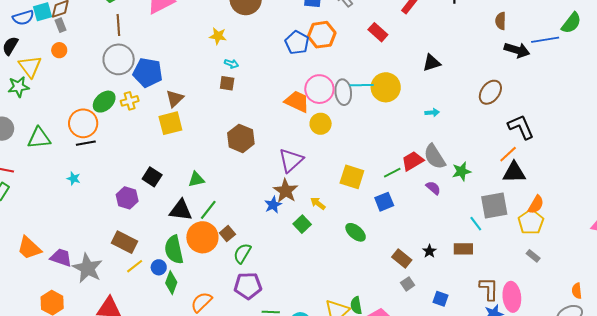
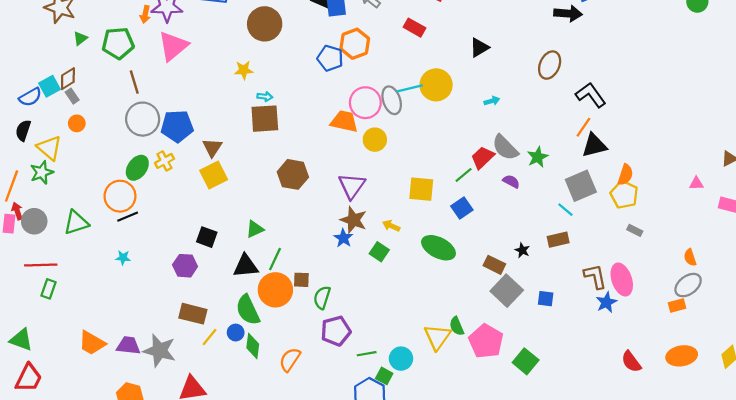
brown square: (227, 83) -> (265, 119), size x1.8
green ellipse: (356, 232) -> (439, 248), size x1.4
brown square: (227, 234) -> (301, 280), turned -35
gray square: (408, 284) -> (507, 291), size x2.0

